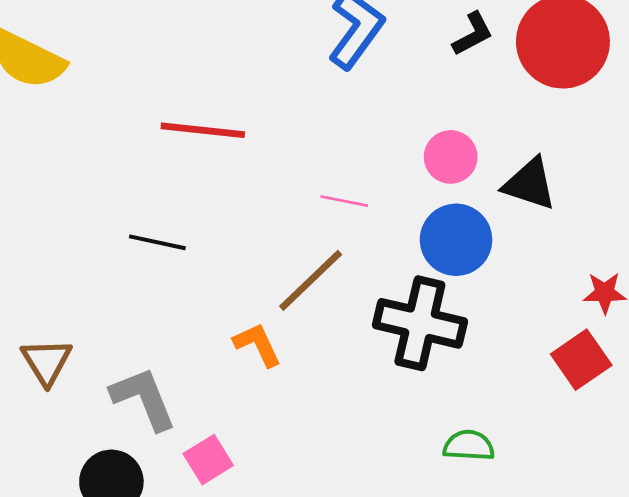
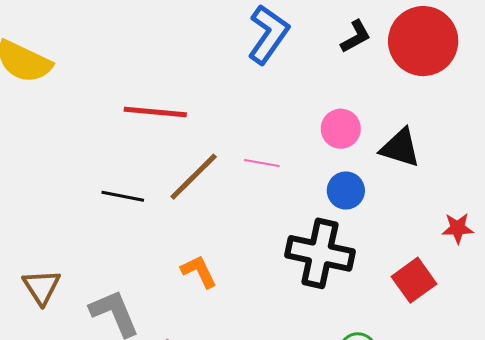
blue circle: (456, 240) -> (346, 190), size x0.7
brown line: (311, 280) -> (194, 177), moved
red square: (581, 360) -> (414, 280), moved

